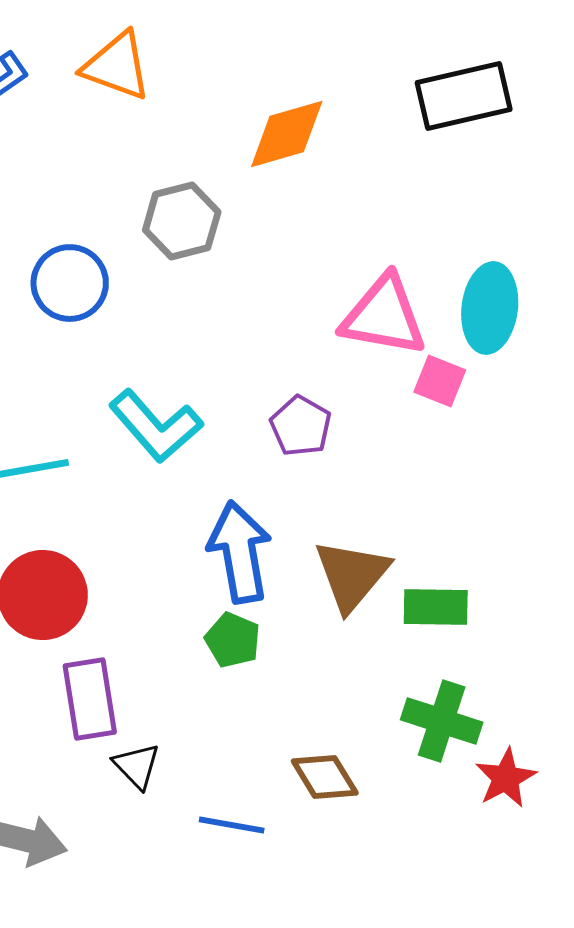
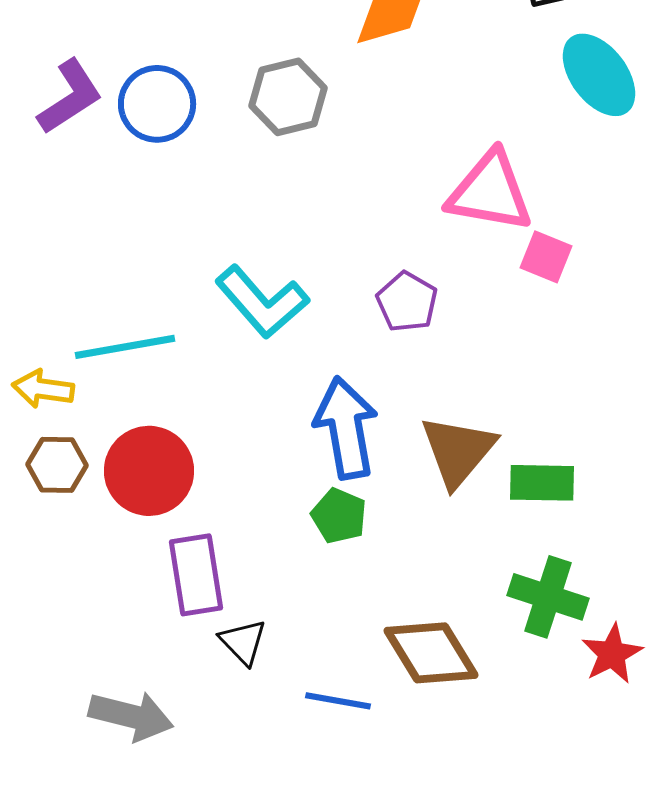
blue circle: (70, 283) -> (157, 104), moved
cyan ellipse: (490, 308) -> (599, 75), moved, turned -44
brown diamond: (325, 777) -> (431, 653), size x1.4

